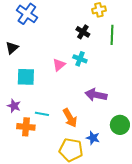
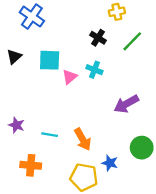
green line: (112, 35) -> (132, 41), turned 42
cyan square: (26, 77) -> (50, 60), moved
purple arrow: (96, 95) -> (126, 104), moved, turned -40
orange cross: (26, 127) -> (31, 165), moved

